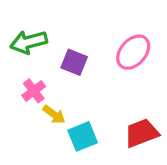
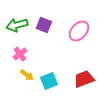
purple square: (74, 62) -> (44, 25), moved
yellow arrow: (54, 115) -> (27, 75), moved

